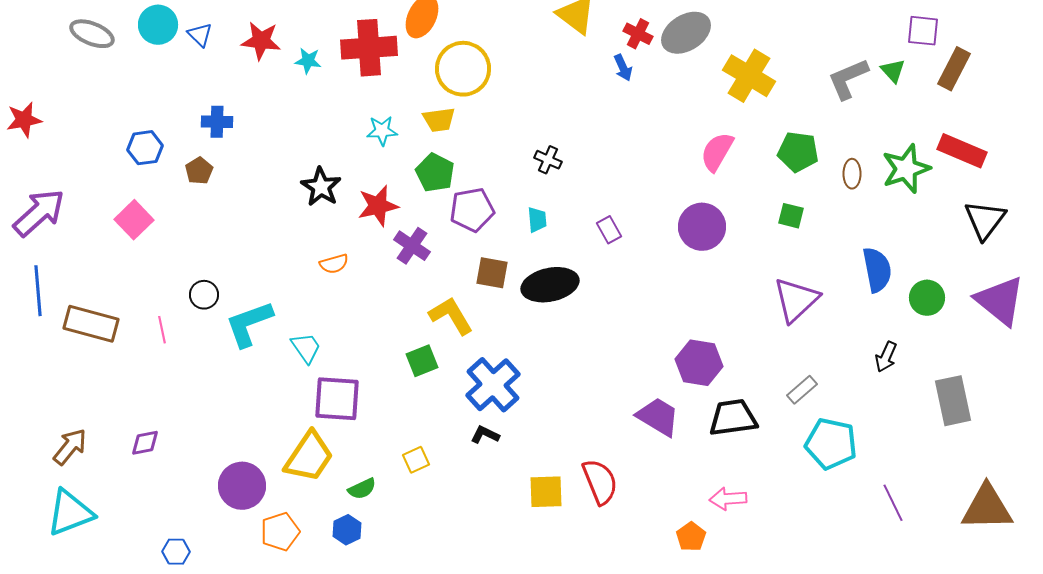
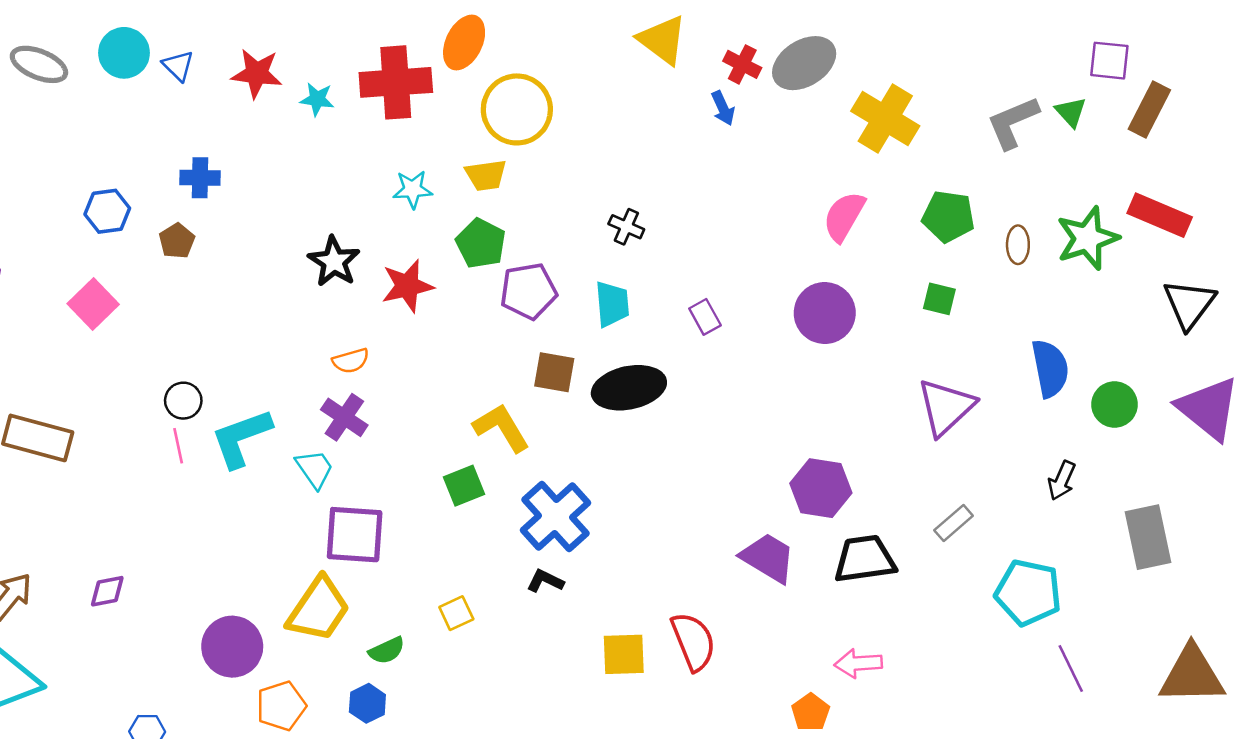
cyan trapezoid: (537, 220) -> (612, 304), size x1.4
purple cross: (412, 246) -> (344, 417), moved
pink line: (162, 330) -> (178, 446), moved
cyan pentagon: (831, 444) -> (1028, 593), moved

